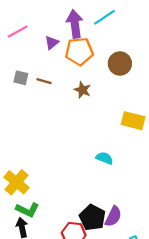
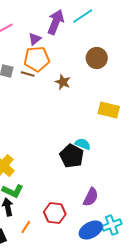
purple arrow: (75, 24) -> (56, 22), turned 30
orange pentagon: (79, 51) -> (37, 59), moved
black pentagon: (92, 218) -> (72, 156), moved

